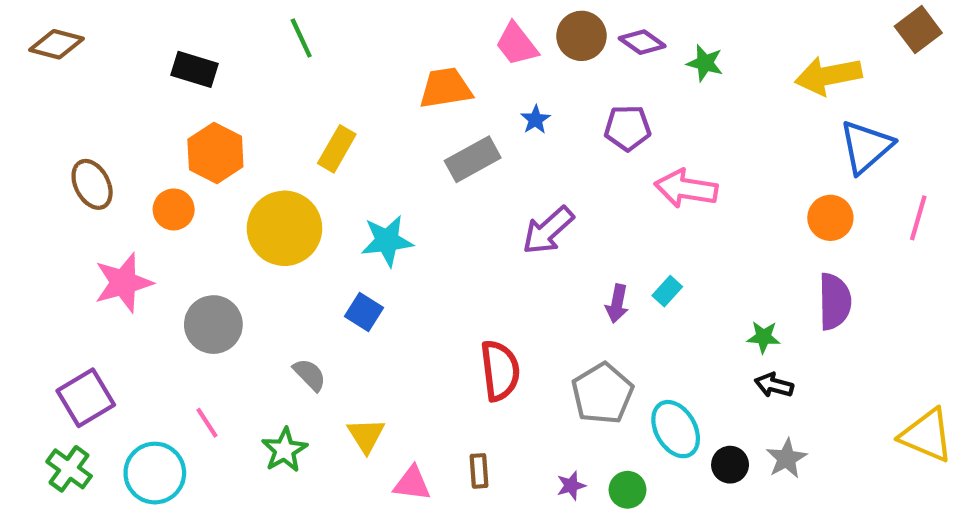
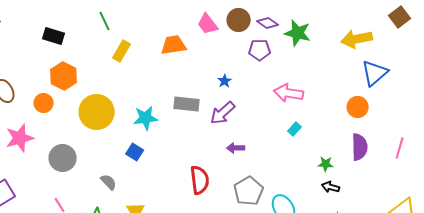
green star: (705, 63) -> (298, 33), size x1.5
blue star: (535, 120) -> (225, 81), moved
purple pentagon: (628, 128) -> (260, 50), moved
yellow rectangle: (337, 149) -> (122, 51), moved
gray rectangle: (473, 159) -> (187, 104), moved, turned 35
pink line: (918, 218) -> (400, 148), moved
cyan rectangle: (667, 291) -> (295, 129), moved
purple arrow: (617, 304) -> (236, 148), moved, turned 78

